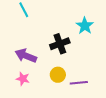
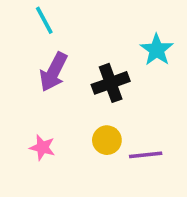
purple arrow: (26, 56) -> (53, 72), moved, turned -85

